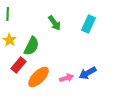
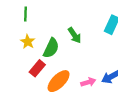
green arrow: (55, 23) -> (75, 35), moved

